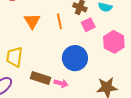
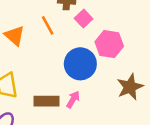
pink hexagon: (114, 42) -> (109, 44), moved
pink arrow: (61, 83) -> (73, 100), turned -56

